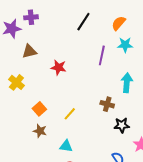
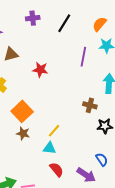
purple cross: (31, 17) -> (33, 18), moved
orange square: (39, 109) -> (22, 111), size x1.5
yellow line: (70, 114) -> (54, 131), moved

